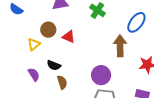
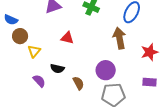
brown circle: (48, 30) -> (20, 36), moved
brown semicircle: (62, 82) -> (78, 83), moved

